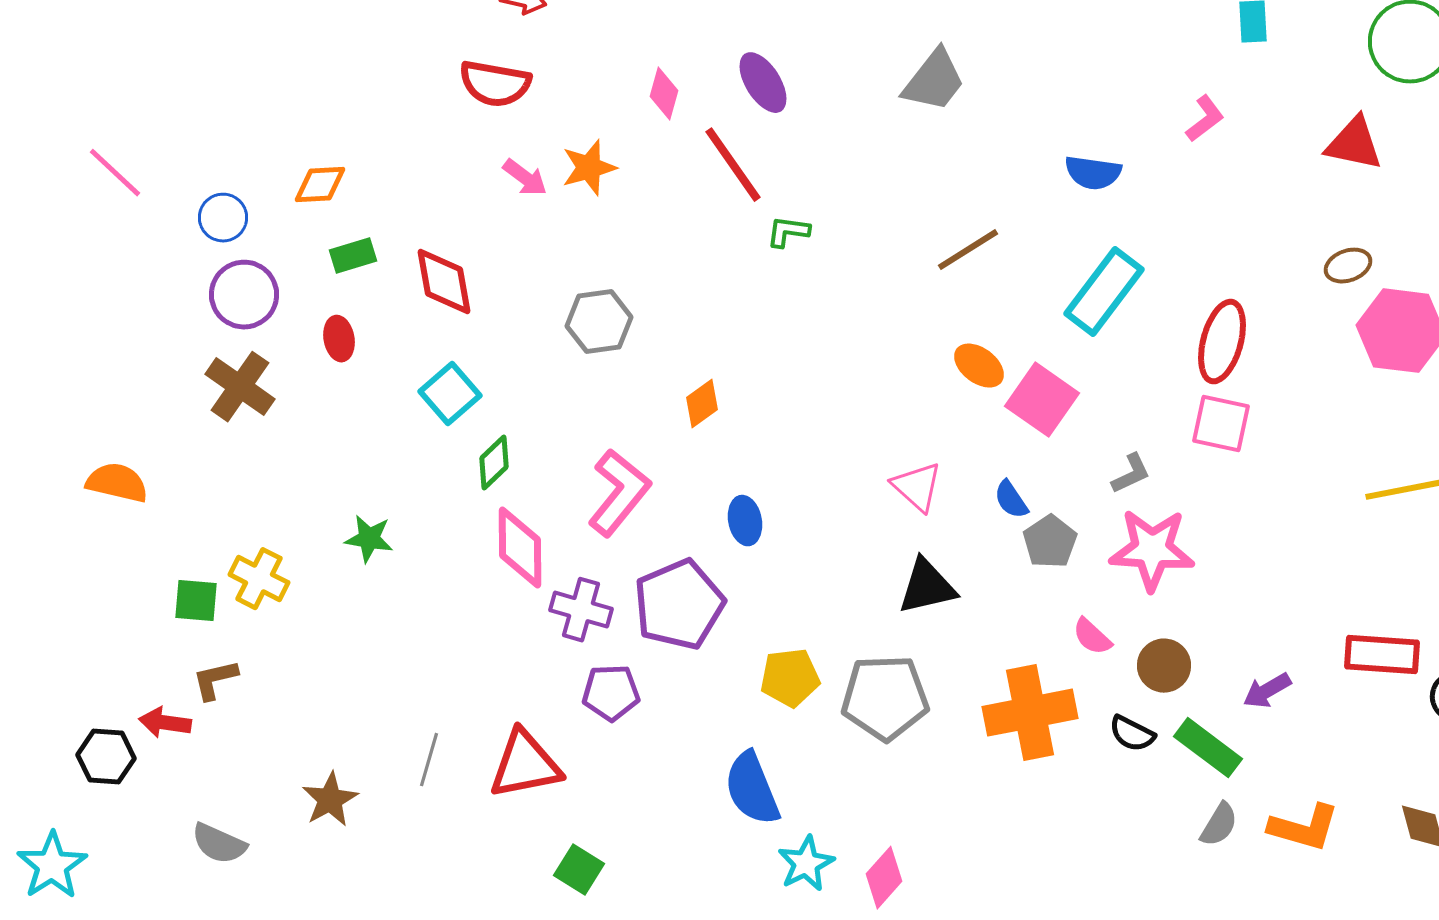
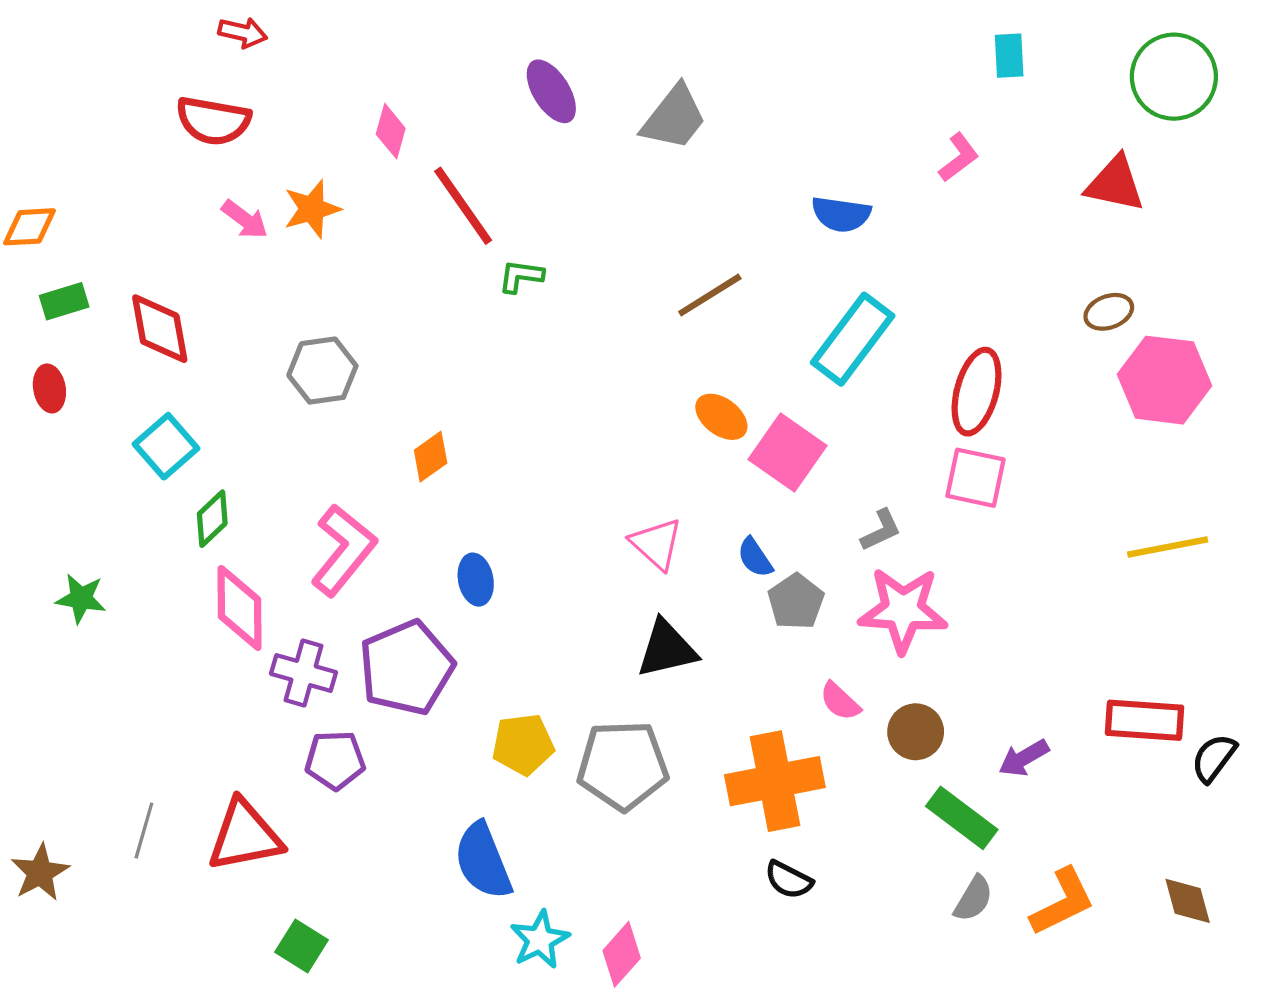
purple ellipse: (763, 83) -> (551, 91), moved
black semicircle: (1132, 734) -> (789, 880), moved
orange L-shape: (1304, 828) -> (1063, 902), turned -42

